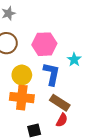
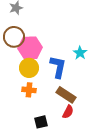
pink hexagon: (44, 44) -> (30, 48), moved
orange cross: (22, 98) -> (29, 90), size x0.6

